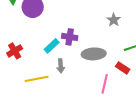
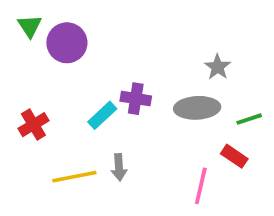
gray ellipse: (94, 54) -> (197, 108), moved
gray arrow: (61, 66) -> (119, 167), moved

